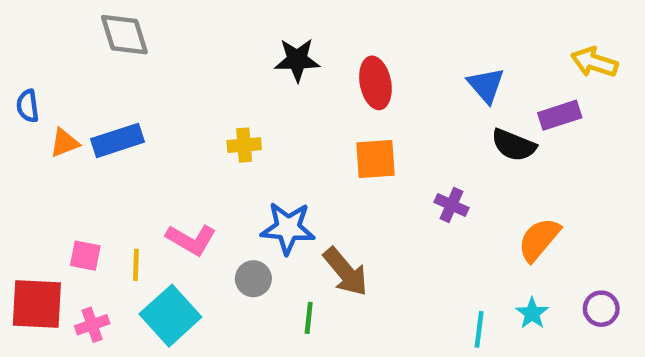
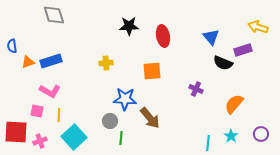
orange square: (375, 159) -> (152, 71), moved
pink L-shape: (191, 240) -> (50, 91), moved
green line: (309, 318) -> (121, 138), moved

